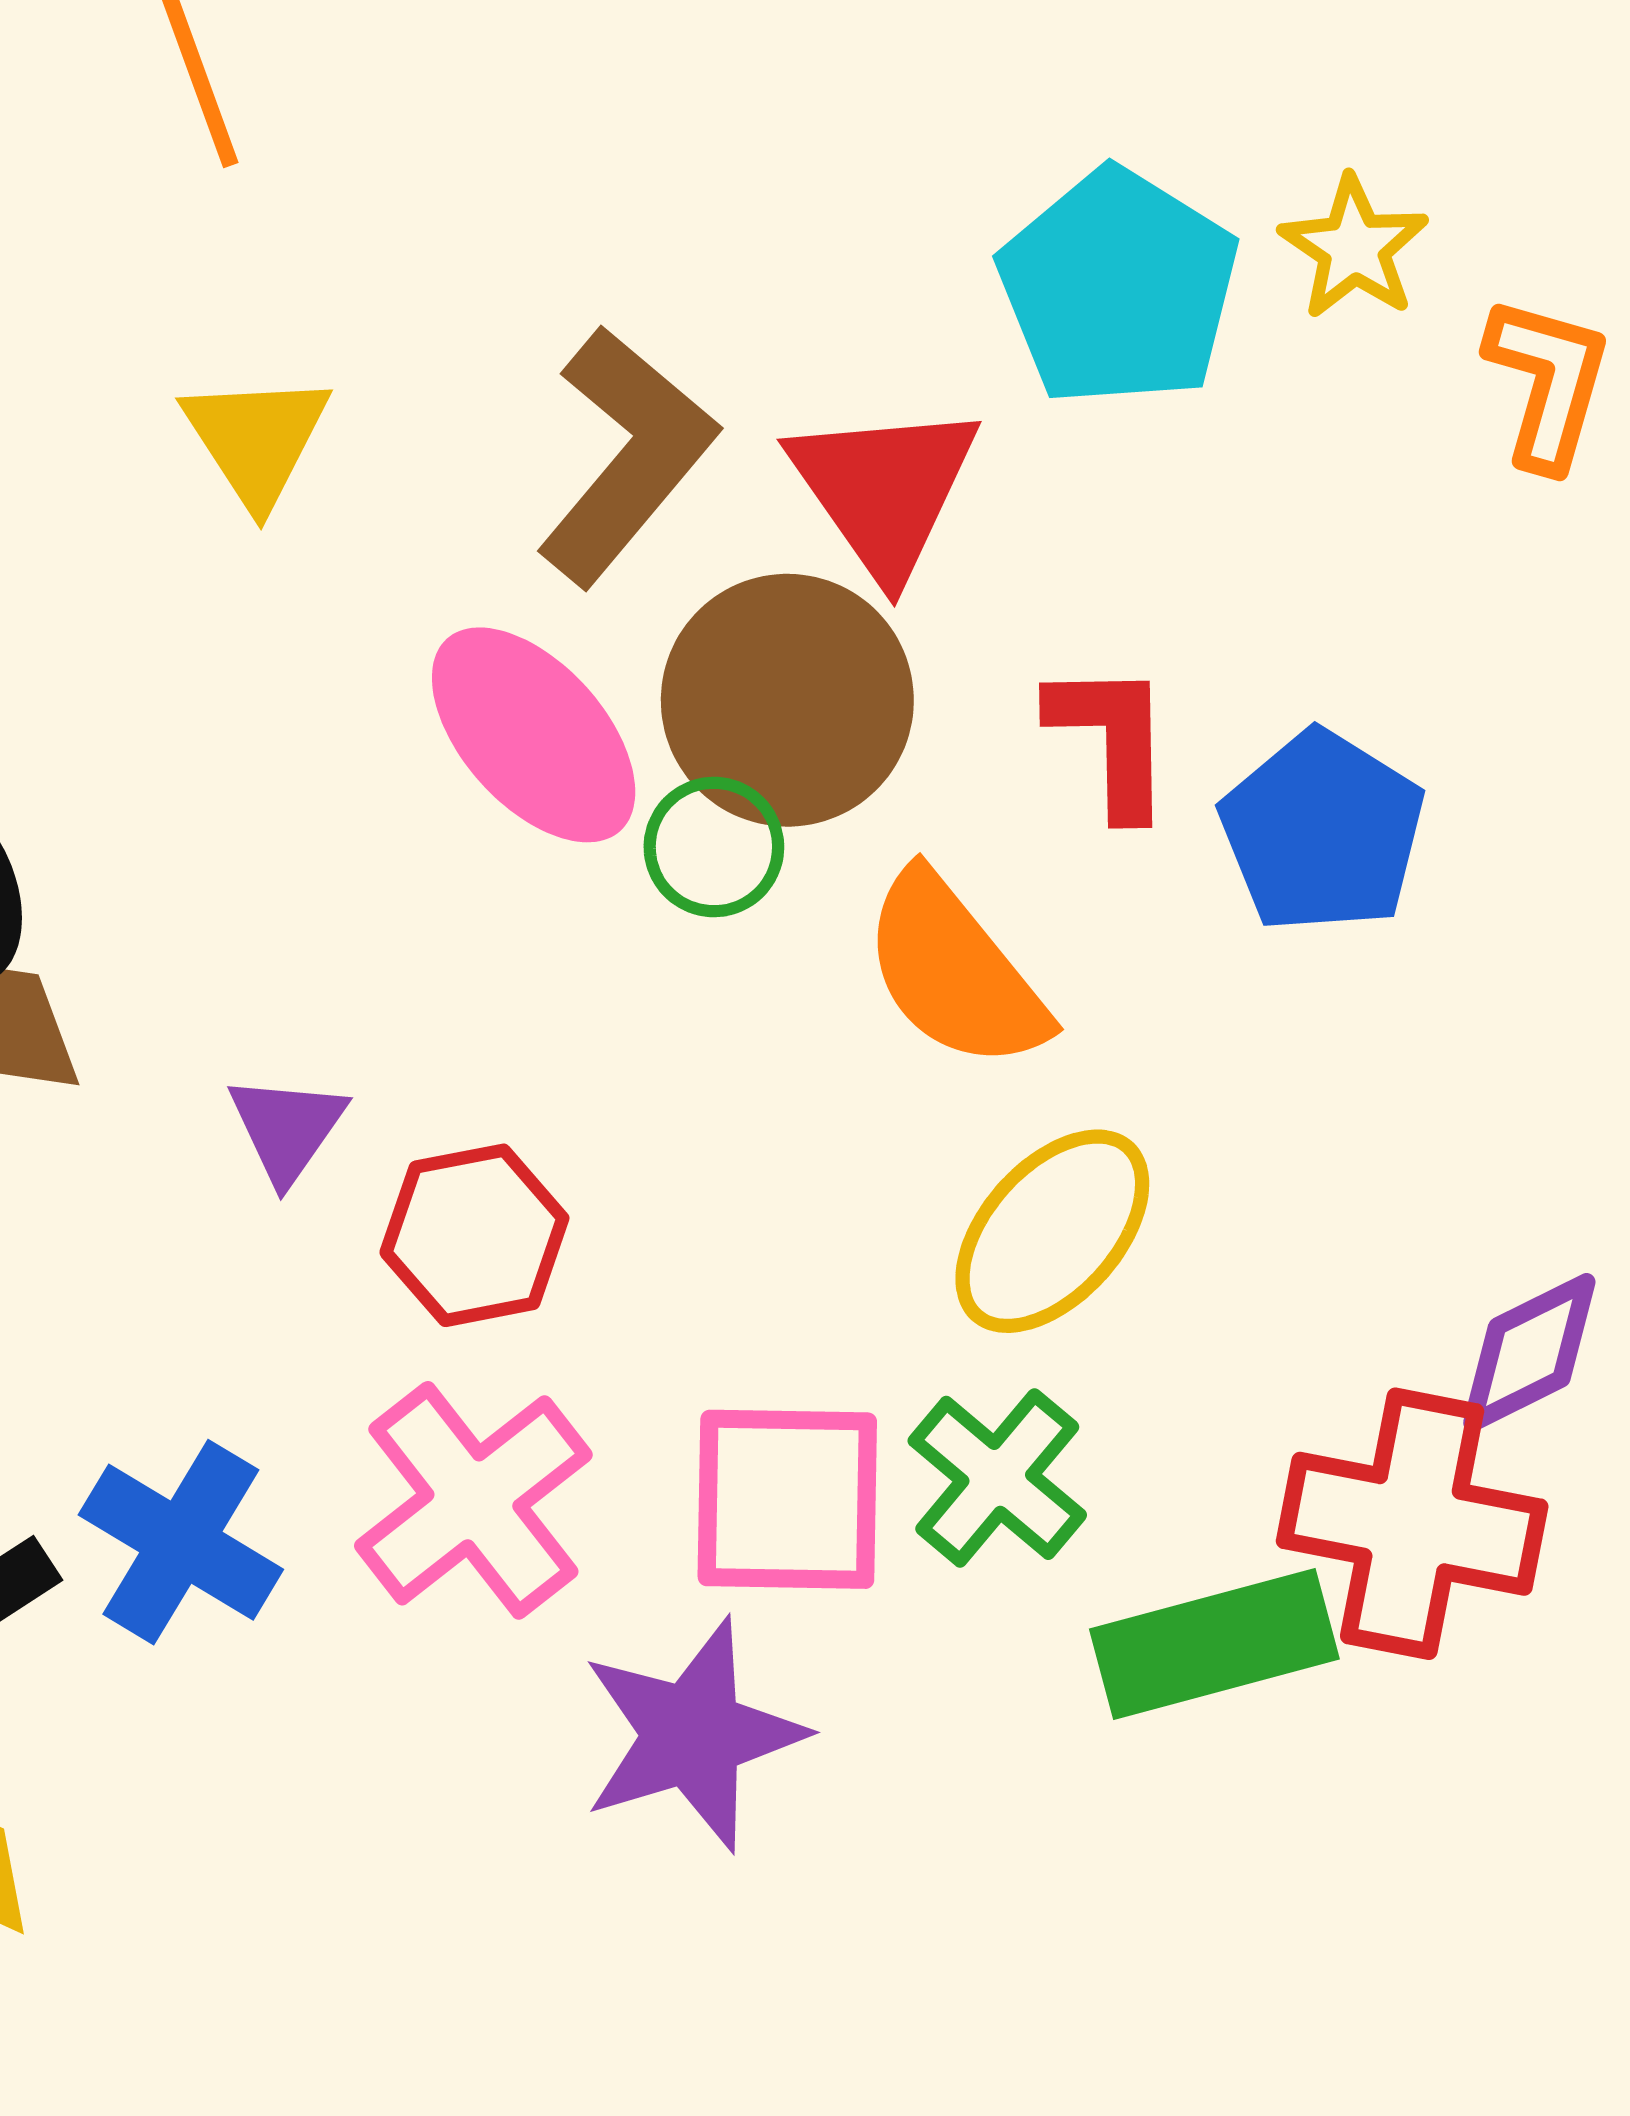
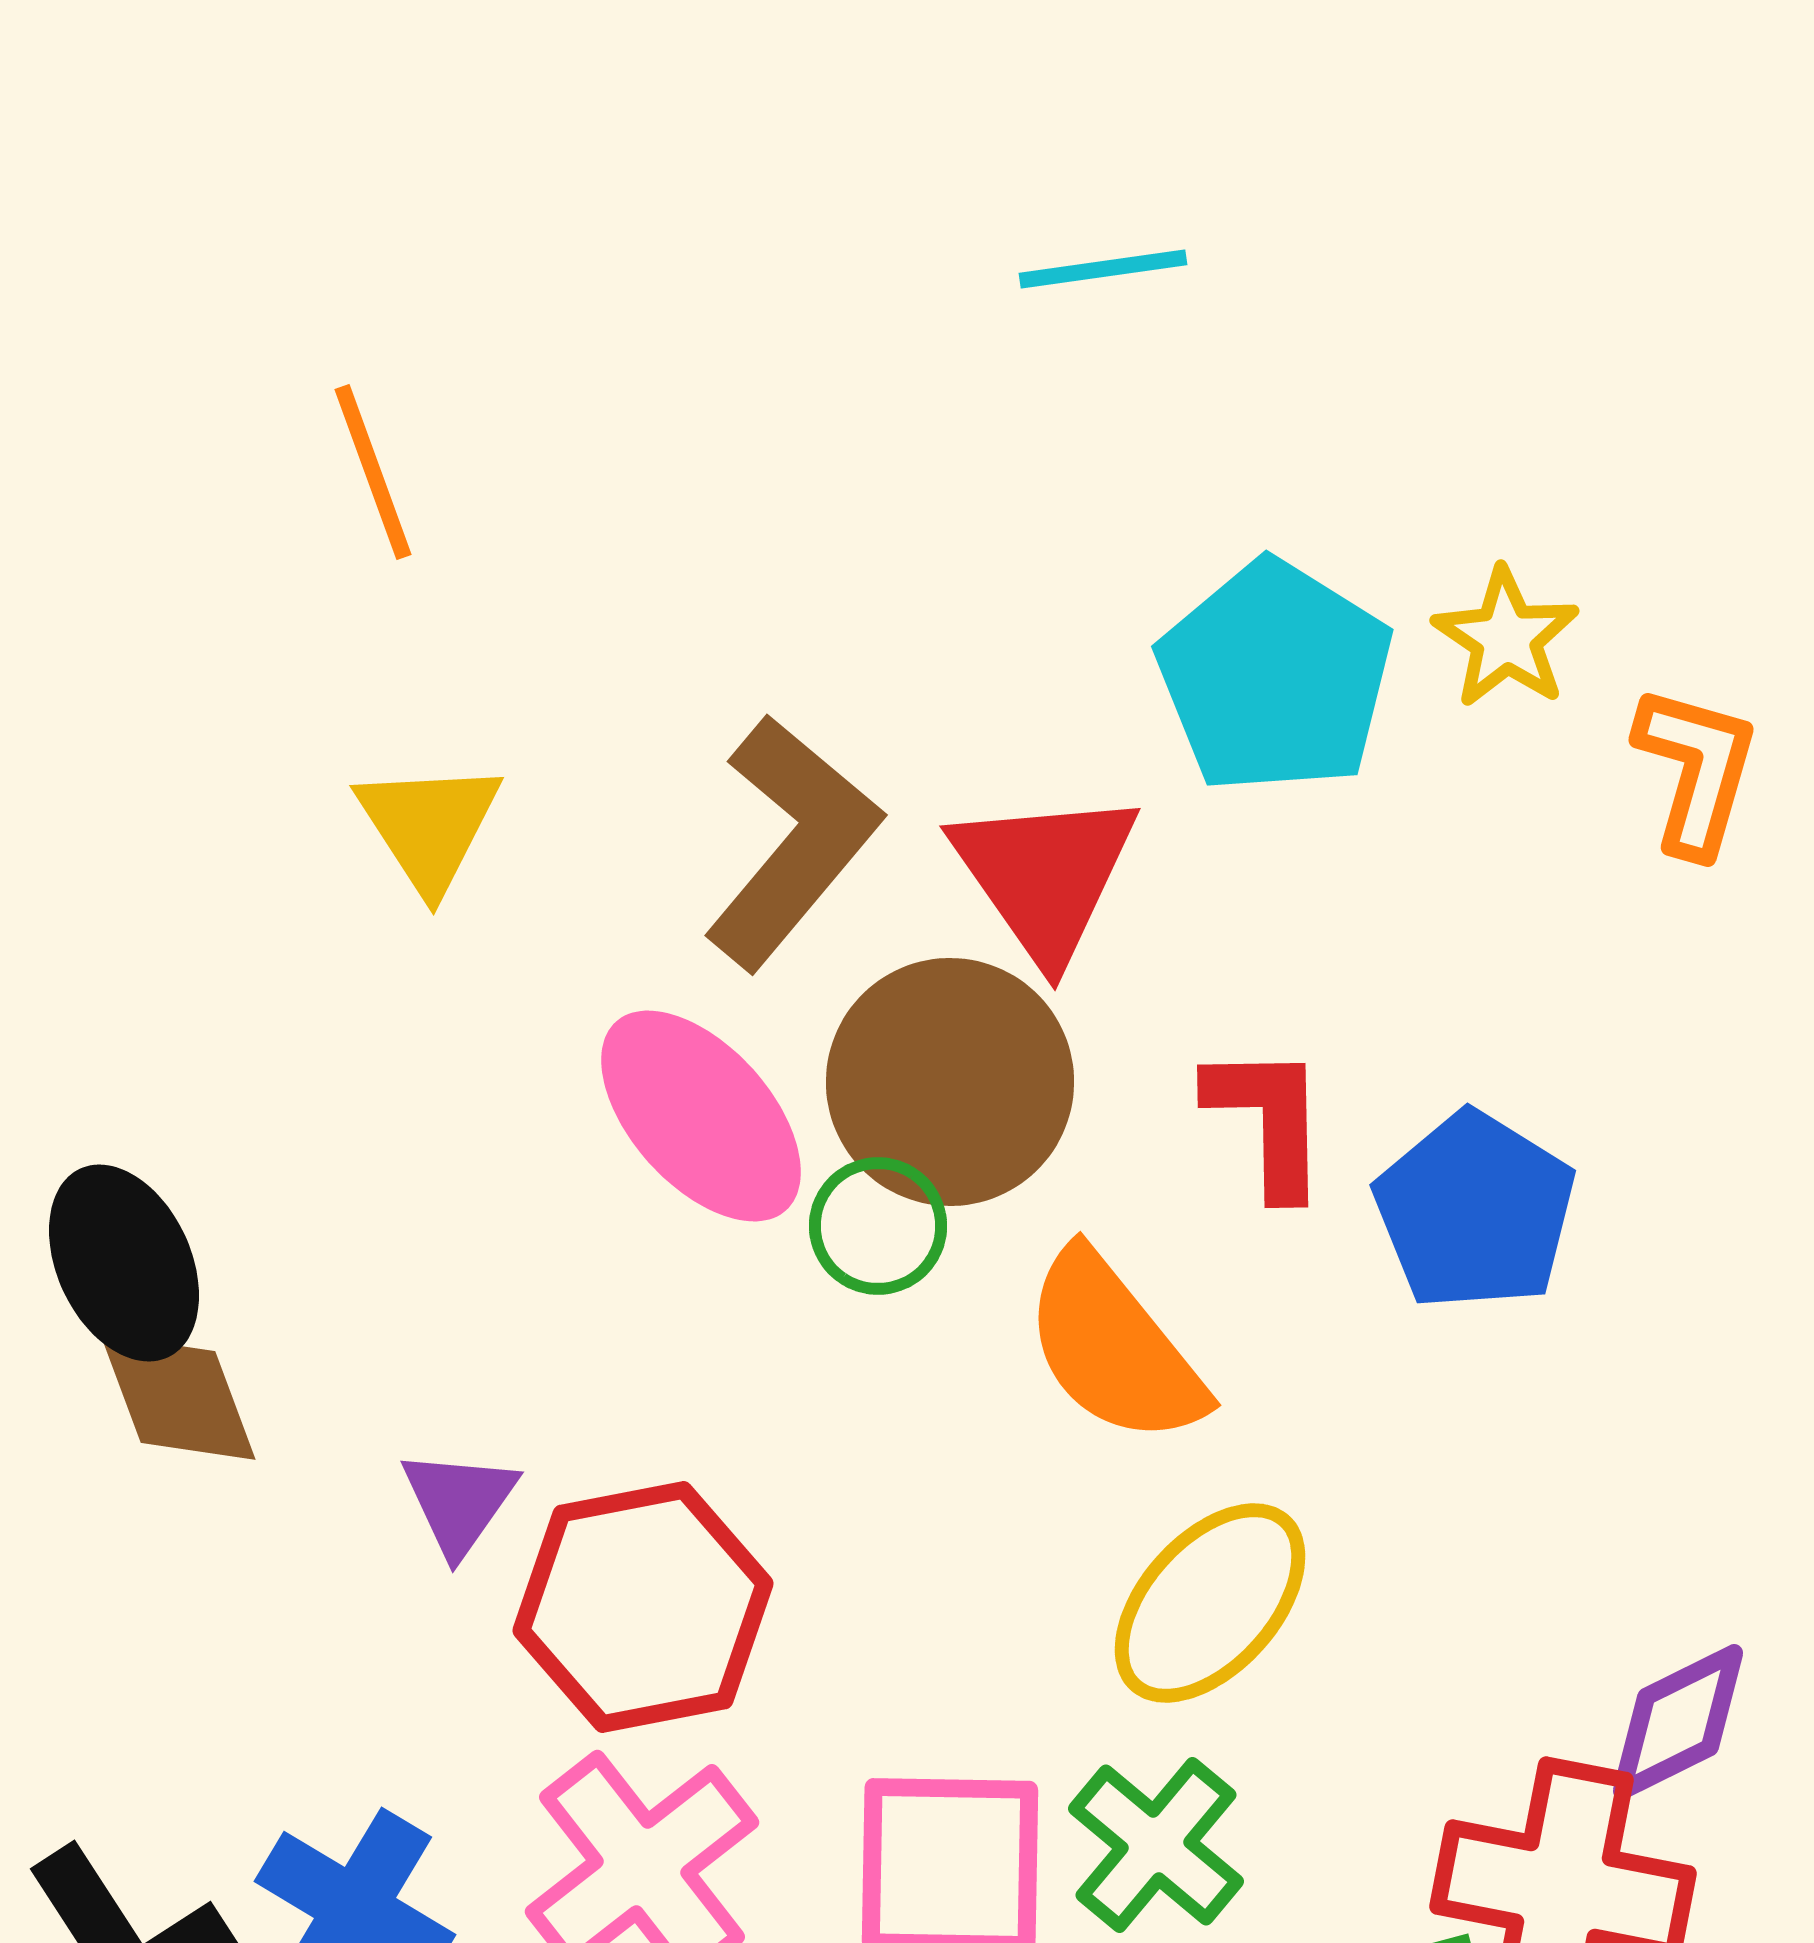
red hexagon: (474, 1235) -> (643, 1607), size x1.4

